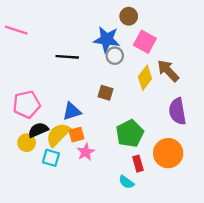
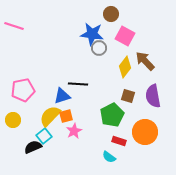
black line: (67, 57) -> (78, 84), moved
brown square: (105, 93) -> (128, 96), moved
black semicircle: (38, 130) -> (33, 147), moved
yellow circle: (27, 143) -> (13, 120), moved
cyan square: (51, 158) -> (44, 136), turned 35
red rectangle: (138, 164) -> (119, 141), turned -56

